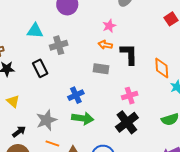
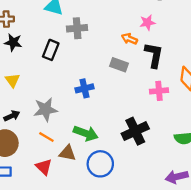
pink star: (109, 26) -> (147, 23), moved
black rectangle: (40, 68) -> (51, 50), turned 36
pink cross: (130, 96) -> (159, 91), moved
green arrow: (83, 118) -> (86, 133), moved

